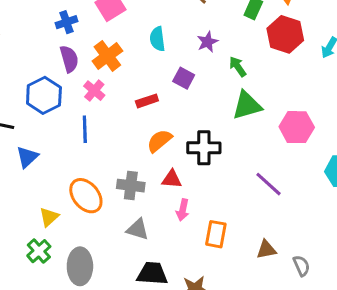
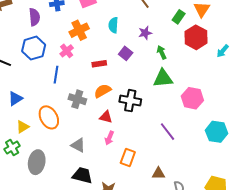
purple semicircle: (69, 59) -> (34, 17), moved
blue triangle: (27, 157) -> (15, 99), moved
gray cross: (131, 186) -> (77, 99), moved

